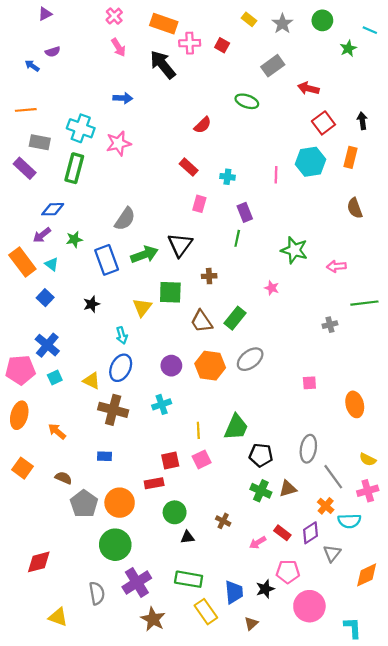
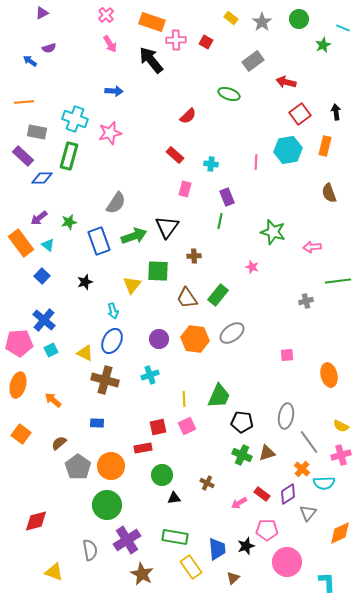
blue diamond: (53, 209) -> (42, 178), moved
brown semicircle: (63, 478) -> (59, 443), turned -63

